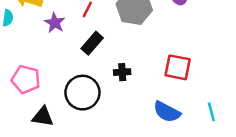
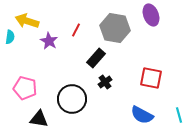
black rectangle: (92, 43) -> (96, 58), moved
black cross: (122, 72) -> (105, 82), turned -32

